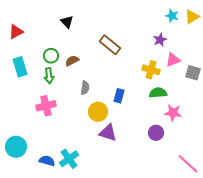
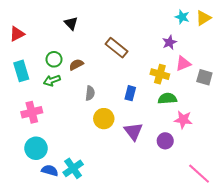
green arrow: (49, 76) -> (52, 80), turned 77
blue rectangle: (119, 96) -> (130, 93), moved
pink cross: (46, 106) -> (32, 112), moved
purple triangle: (108, 133) -> (133, 131), moved, turned 36
cyan circle: (16, 147) -> (36, 148), moved

